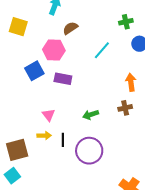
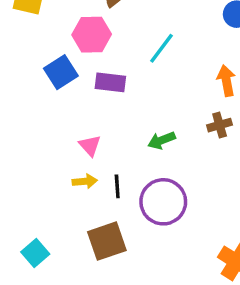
cyan line: (102, 50) -> (162, 48), moved
brown square: (17, 150) -> (107, 241), moved

